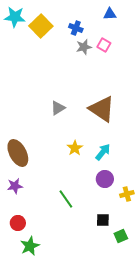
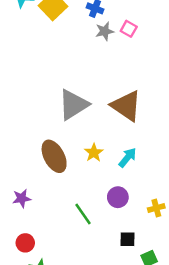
gray triangle: (58, 108) -> (73, 105), size x1.8
brown ellipse: (18, 153) -> (54, 156), moved
purple circle: (105, 179) -> (118, 197), moved

